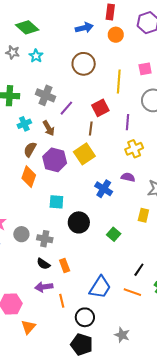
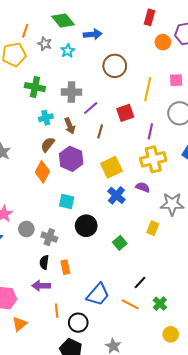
blue arrow: (84, 28) -> (93, 34), moved
orange circle: (116, 35) -> (163, 42), moved
gray cross: (46, 95) -> (71, 92), turned -30
brown line: (91, 129) -> (100, 131), moved
yellow cross: (134, 149) -> (153, 159), size x1.4
yellow square: (84, 154) -> (112, 167), moved
black semicircle: (43, 264) -> (44, 262), turned 56
orange line: (62, 301) -> (57, 311), moved

